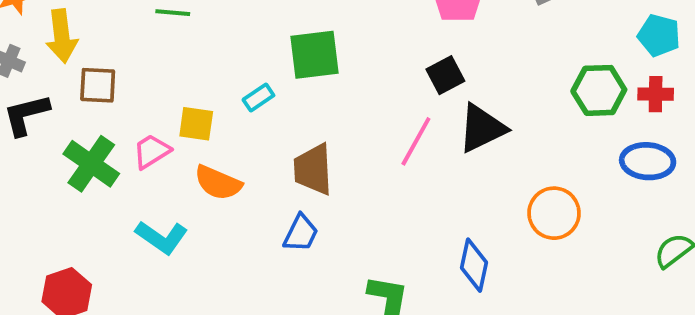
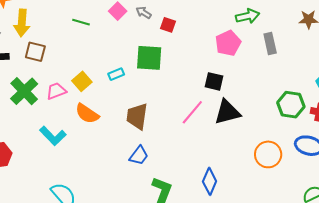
black square: (445, 75) -> (214, 81), turned 30
yellow square: (196, 124) -> (82, 81), turned 30
orange circle: (554, 213) -> (268, 154), moved
blue trapezoid: (301, 233) -> (139, 155), moved

